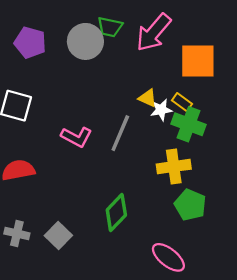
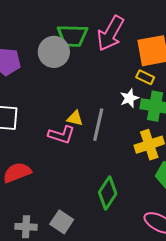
green trapezoid: (110, 27) -> (72, 36), size x1.4
yellow triangle: (148, 98) -> (75, 118), moved
yellow rectangle: (182, 102) -> (145, 77), moved

